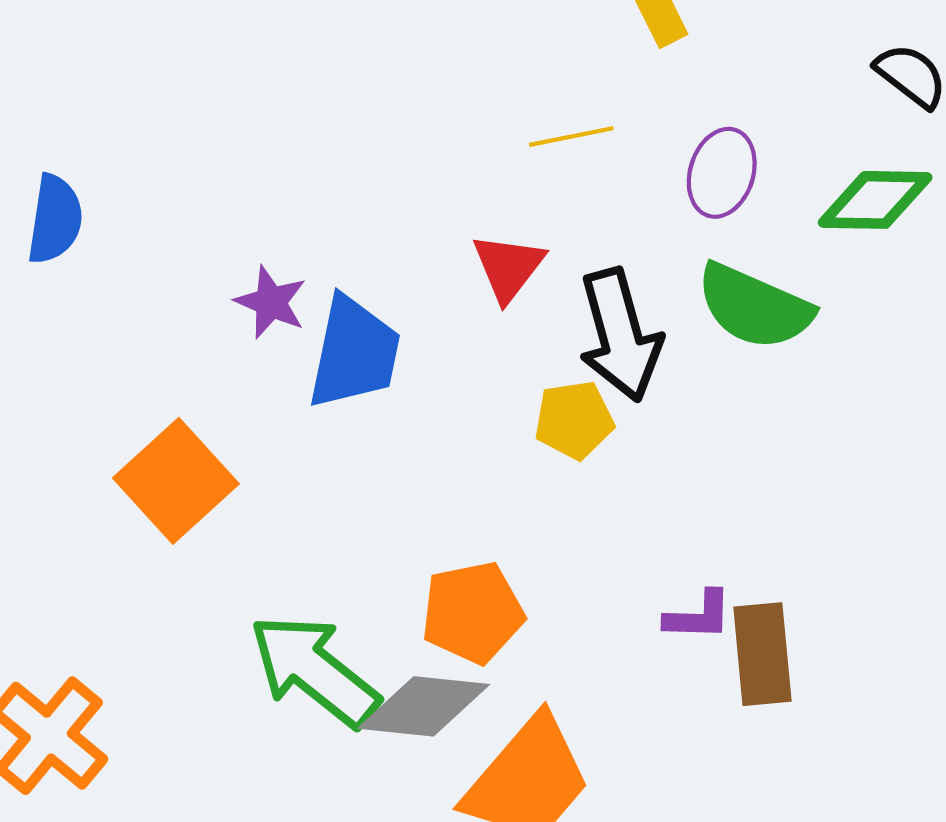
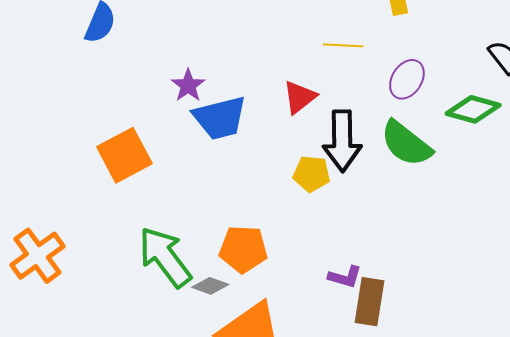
blue trapezoid: (354, 353) -> (220, 118), turned 50
gray diamond: (424, 706) -> (210, 286), size x0.6

